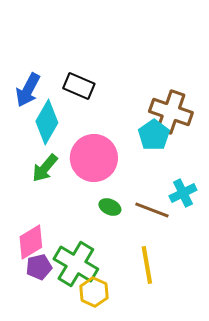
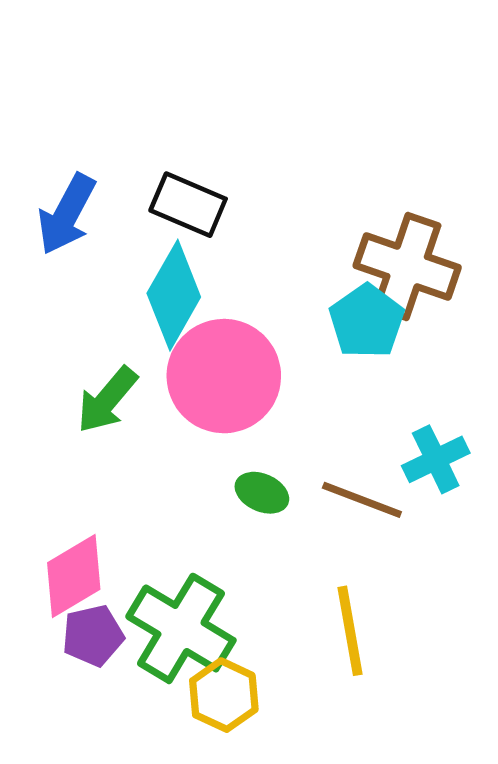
cyan diamond: (47, 122) -> (174, 295), moved

